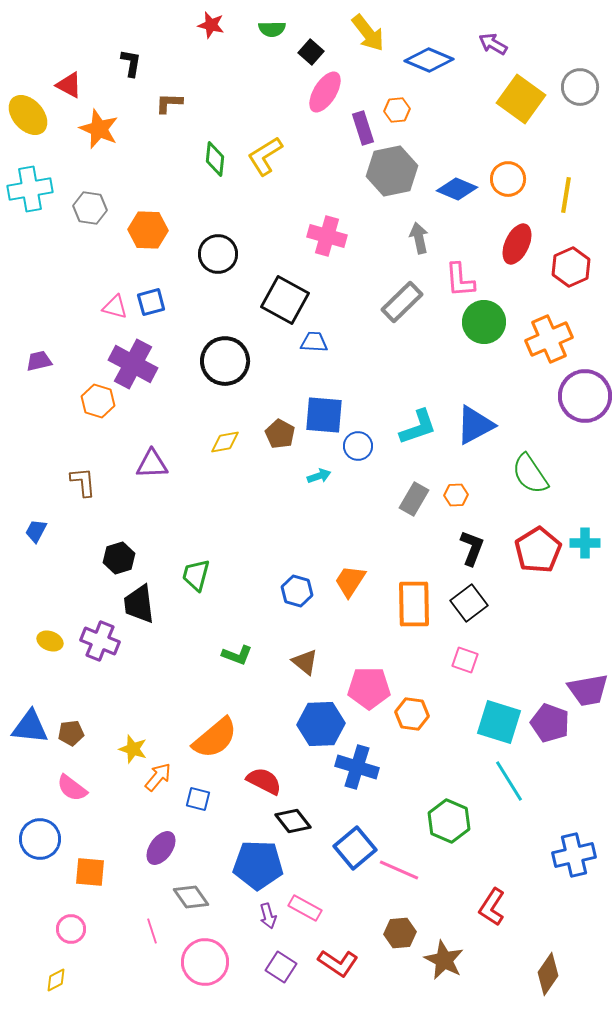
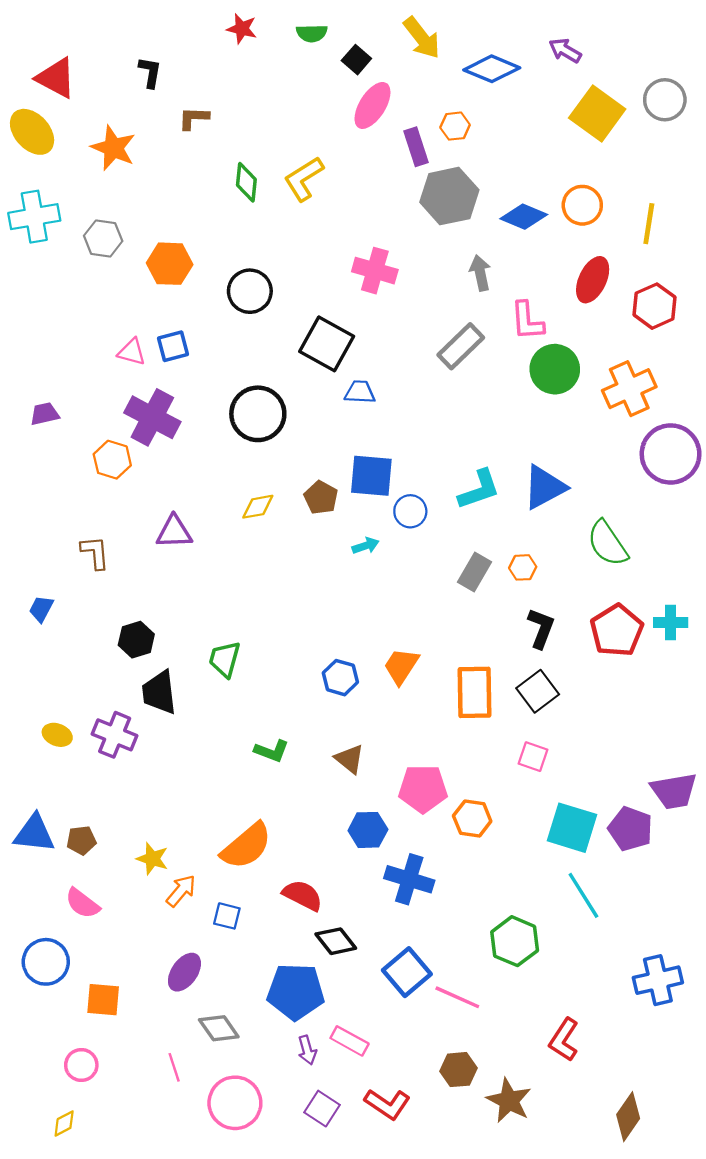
red triangle: (69, 85) -> (56, 78), moved, size x1.4
blue hexagon: (321, 724) -> (368, 830), size x0.7

